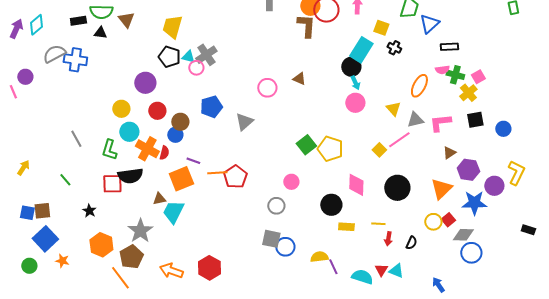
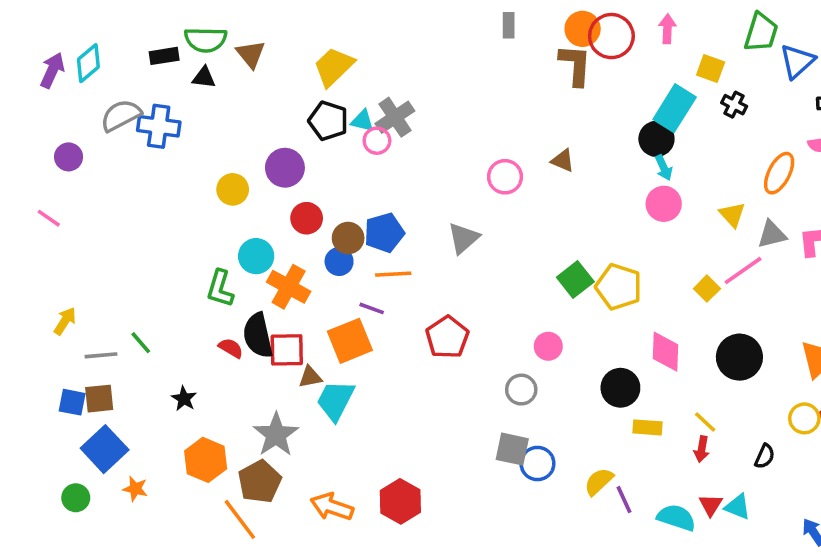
yellow trapezoid: (172, 27) -> (334, 67), turned 30
pink line: (13, 92) -> (49, 218), moved, turned -32
blue pentagon: (211, 107) -> (384, 233), moved
yellow circle: (121, 109) -> (233, 189), moved
gray line: (76, 139) -> (101, 355), moved, turned -66
red semicircle: (164, 153) -> (231, 348), moved, turned -72
orange line: (217, 173) -> (393, 274), moved
black semicircle: (130, 176) -> (258, 335), turned 85
red square: (112, 184) -> (287, 350), moved
yellow line: (378, 224) -> (705, 422), turned 40
red arrow: (388, 239) -> (702, 449), moved
yellow semicircle: (319, 257) -> (599, 482), turned -36

